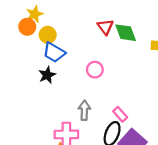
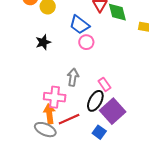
blue trapezoid: (54, 52) -> (80, 25), moved

